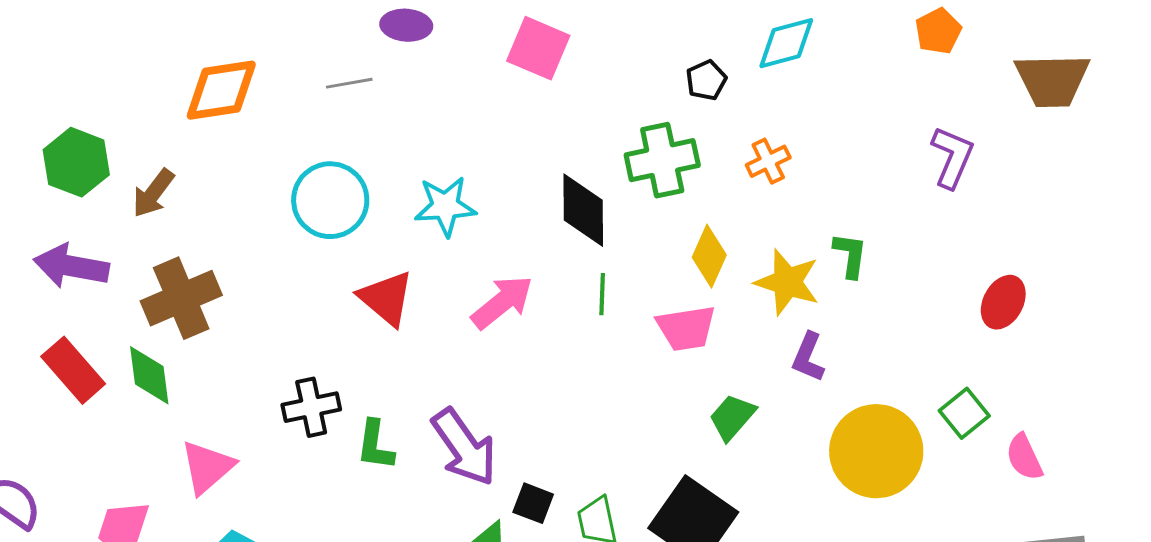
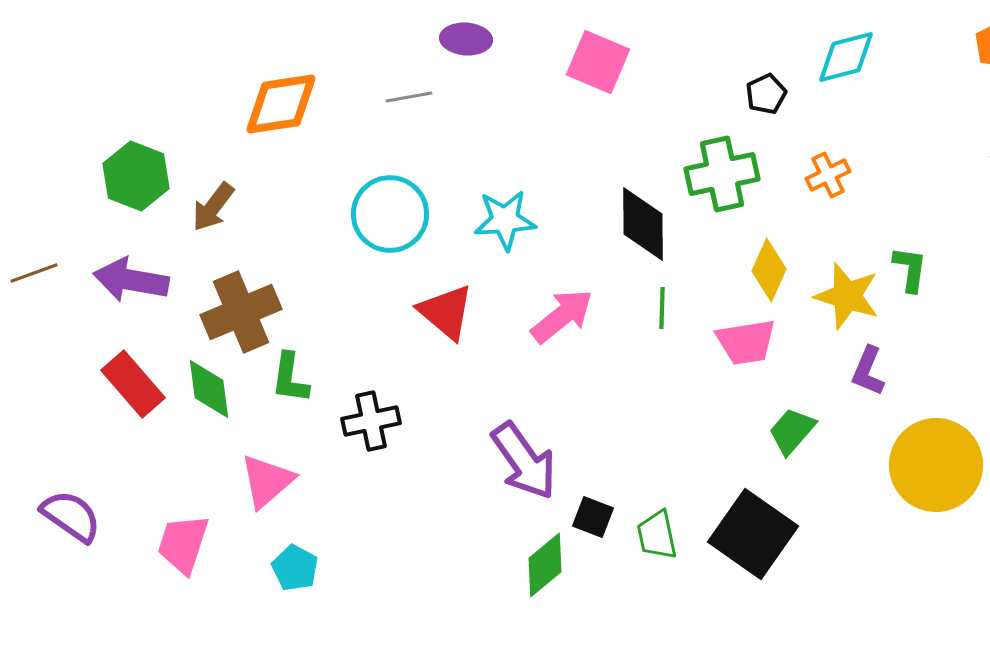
green L-shape: (375, 445) -> (290, 378), moved

